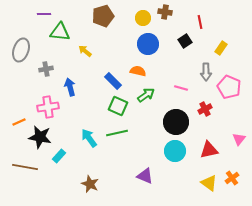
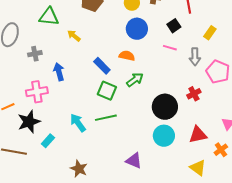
pink line: (181, 88) -> (170, 48), moved
black star: (40, 137) -> (29, 122), turned -30
orange cross: (232, 178) -> (221, 150), moved

